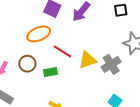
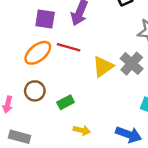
red line: (62, 51) -> (69, 47), moved
green rectangle: (50, 72) -> (66, 102), moved

